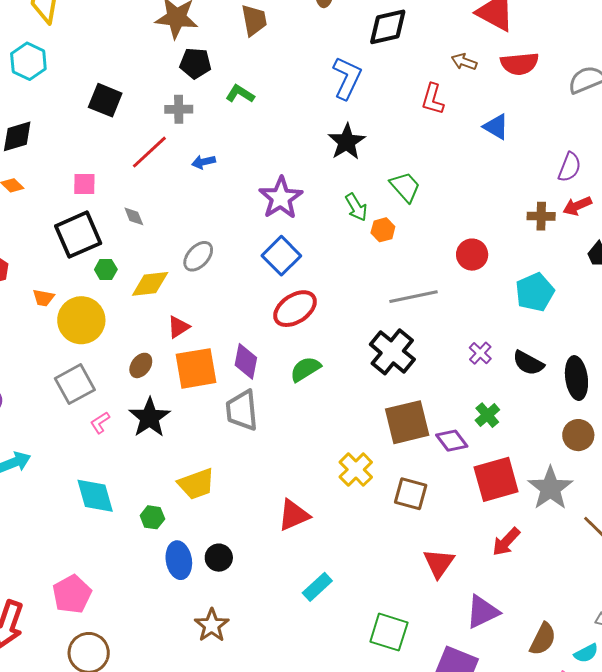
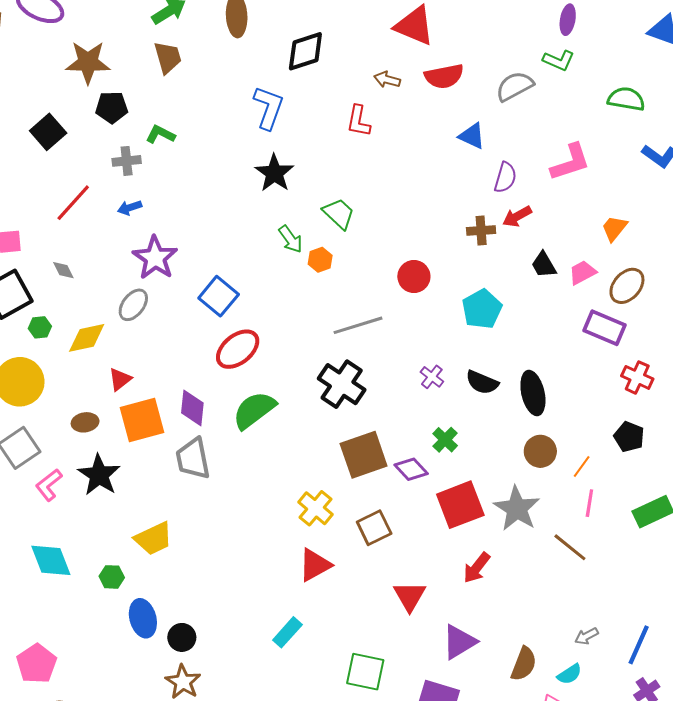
black square: (105, 100) -> (48, 132), moved, turned 32
gray cross: (179, 109) -> (127, 161), moved
blue triangle: (496, 127) -> (472, 136), moved
purple star: (281, 198) -> (155, 258), moved
brown ellipse: (141, 365) -> (85, 422), turned 50
green semicircle: (305, 369) -> (254, 410), size x1.4
pink L-shape: (100, 423) -> (49, 485), size x1.4
brown square: (411, 494) -> (374, 528), turned -36
red triangle: (294, 515) -> (315, 565), moved
black circle: (219, 558) -> (182, 637), moved

